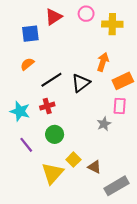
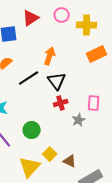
orange arrow: (103, 62) -> (50, 56), moved
orange rectangle: (123, 81) -> (97, 54), moved
black triangle: (81, 83) -> (57, 81), turned -30
red cross: (47, 106) -> (61, 103), moved

